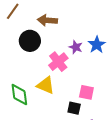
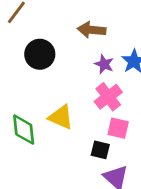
brown arrow: (47, 20) -> (92, 30), moved
pink cross: (58, 62) -> (108, 97), moved

